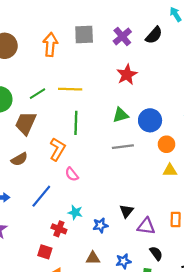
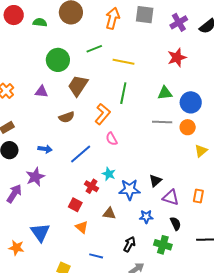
green line: (37, 94) -> (94, 49), moved
orange circle: (167, 144) -> (188, 127), moved
yellow triangle: (170, 170) -> (201, 151), turned -48
blue star: (100, 225) -> (129, 190), size x1.5
brown triangle: (93, 258) -> (109, 213), moved
blue star: (123, 261) -> (146, 217), moved

